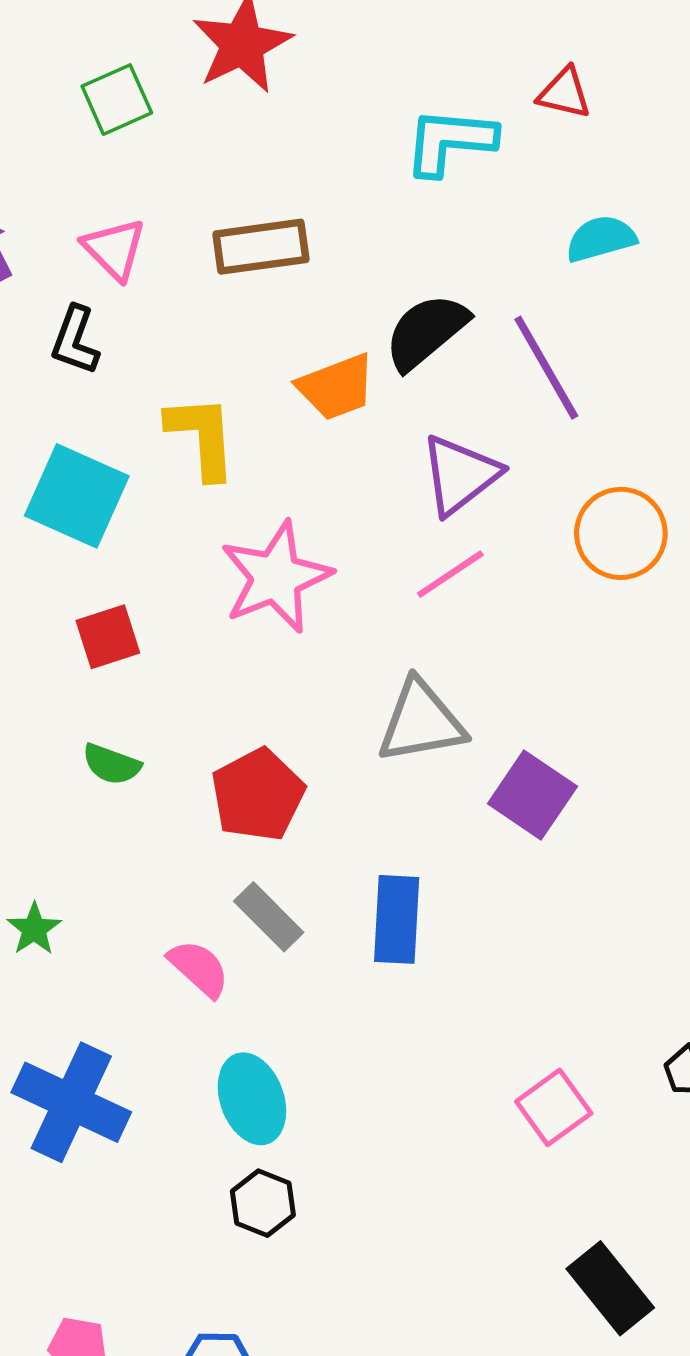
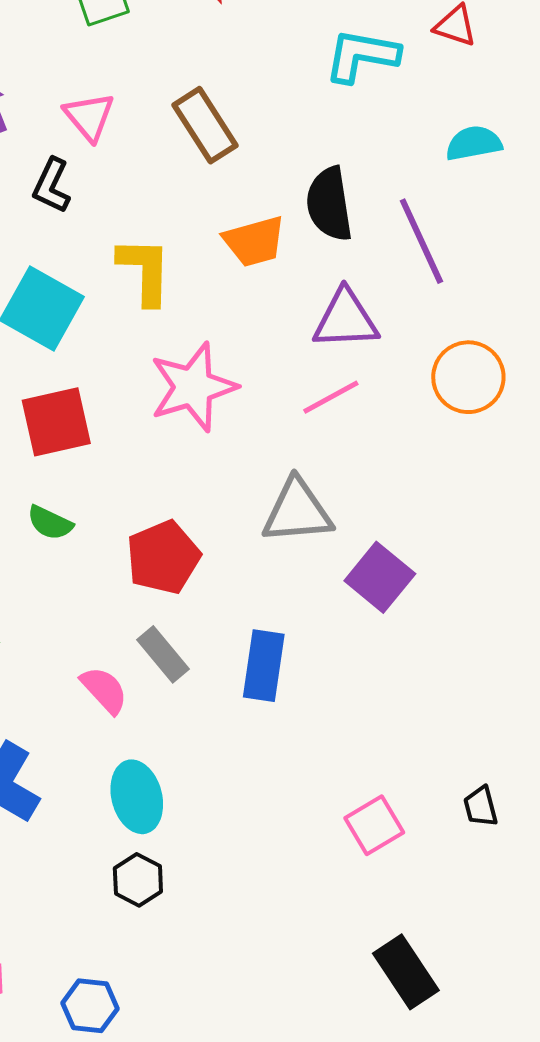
brown rectangle: (261, 247) -> (205, 125), turned 60
black semicircle: (426, 332) -> (329, 204), turned -64
purple triangle: (460, 475) -> (346, 319), turned 30
red square: (108, 637) -> (56, 422), size x1.4

